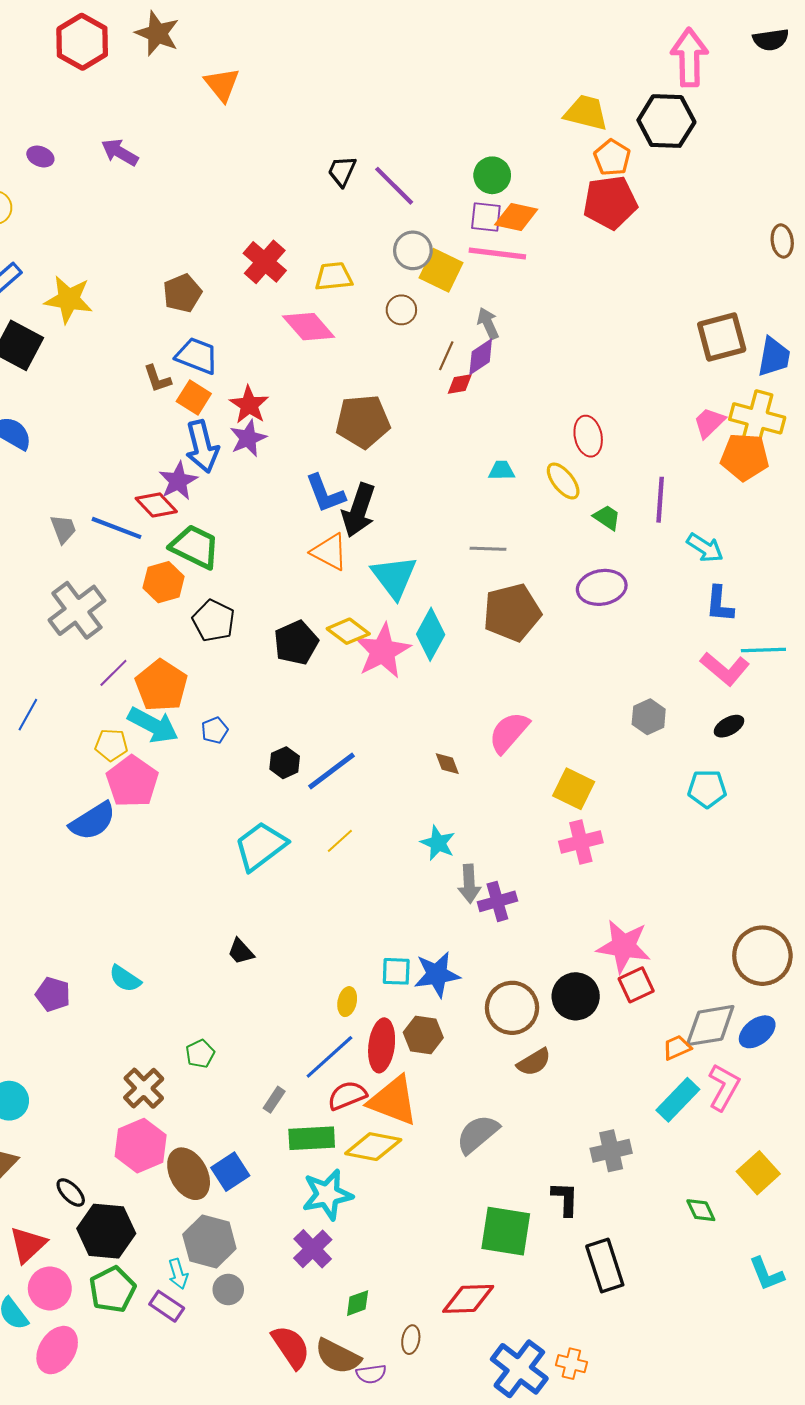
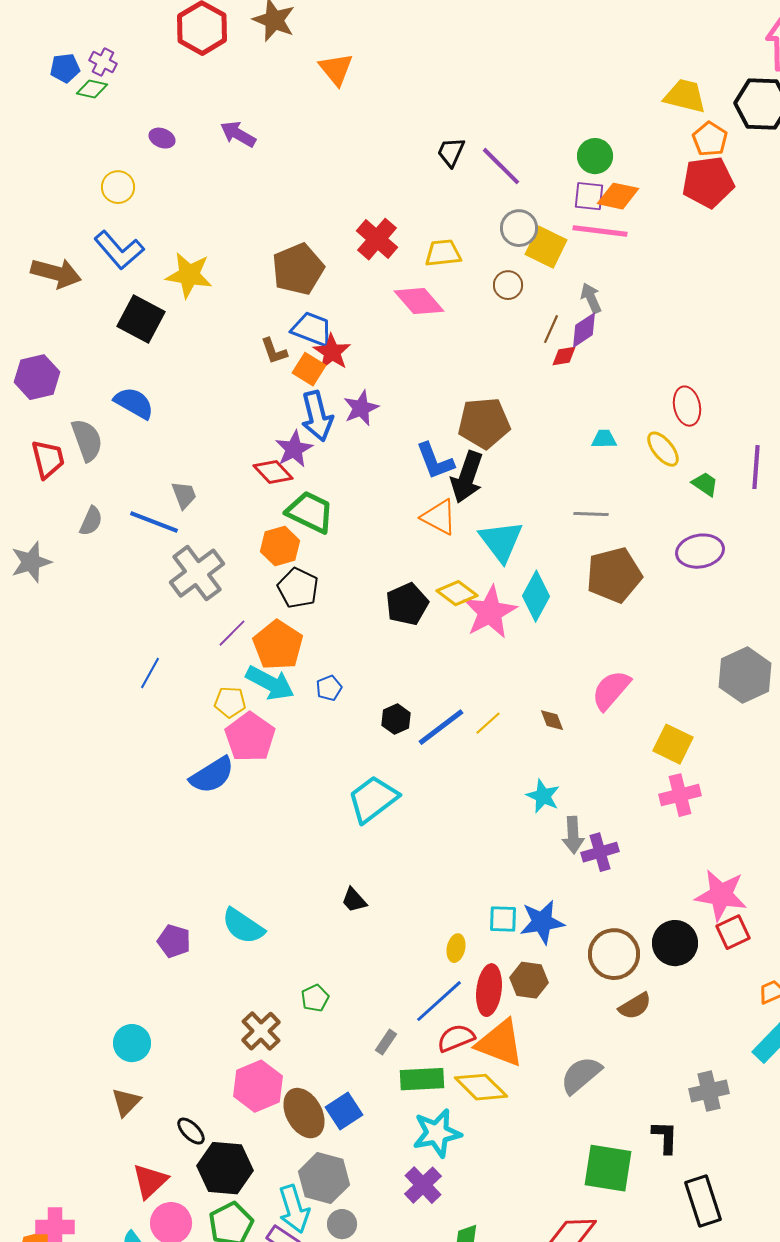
brown pentagon: (182, 293) -> (298, 269), size x1.4
red star: (249, 405) -> (332, 352), moved
brown pentagon: (363, 421) -> (484, 423), moved
blue line: (117, 528) -> (154, 522), moved
black pentagon: (214, 621) -> (298, 588), moved
gray hexagon: (649, 717) -> (745, 675), size x1.6
yellow line: (340, 841) -> (488, 723), moved
cyan semicircle: (125, 979) -> (243, 926), size x1.4
yellow diamond: (373, 1147) -> (481, 1087), turned 34
cyan arrow: (178, 1274) -> (294, 1209), size x1.6

